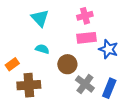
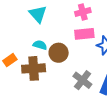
brown circle: (67, 64) -> (59, 53), moved
brown cross: (29, 85) -> (34, 68), moved

